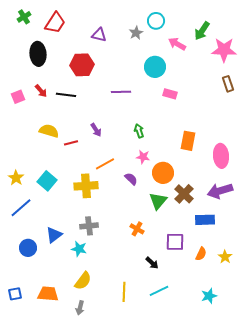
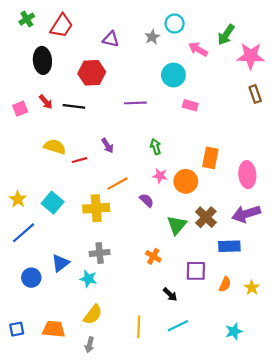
orange circle: (163, 173) -> (186, 181), moved

